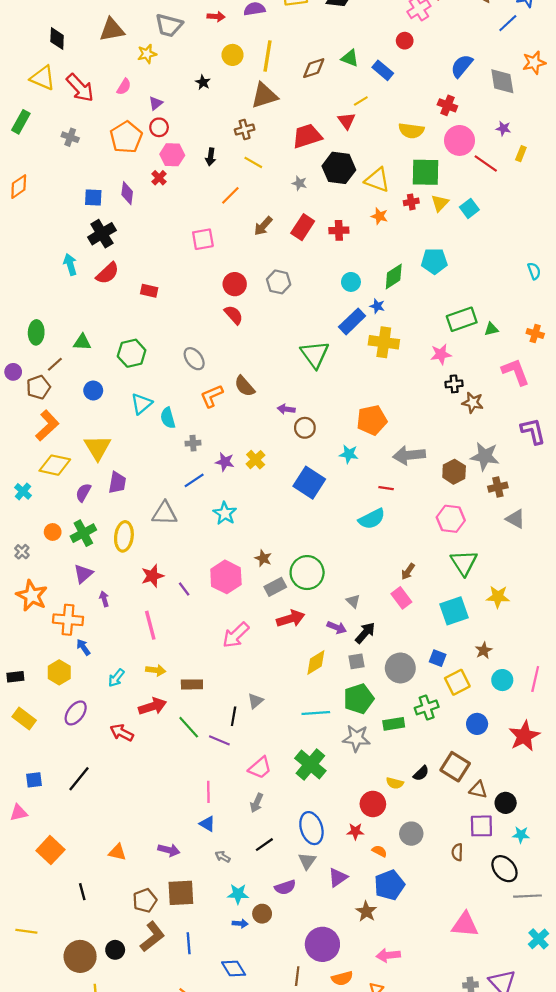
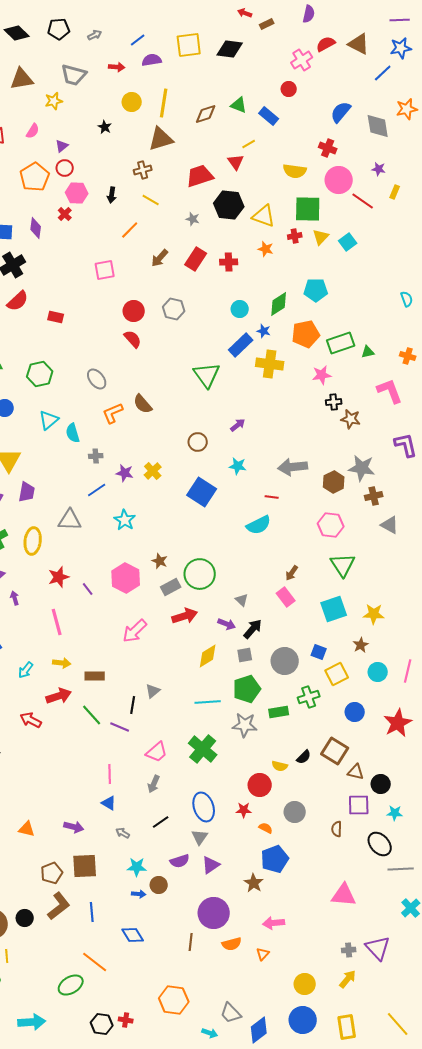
purple arrow: (286, 409) -> (238, 425), moved, turned 133
orange pentagon: (372, 420) -> (306, 334), moved
yellow star: (498, 597) -> (374, 614), moved
purple triangle: (338, 877) -> (211, 865), moved

